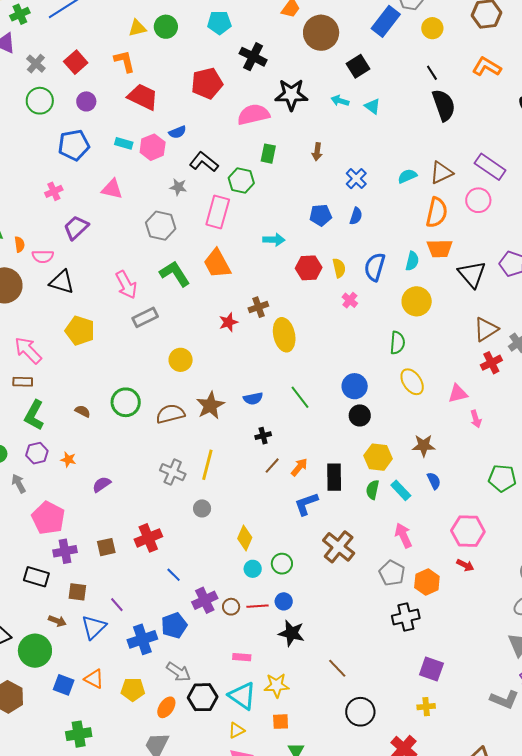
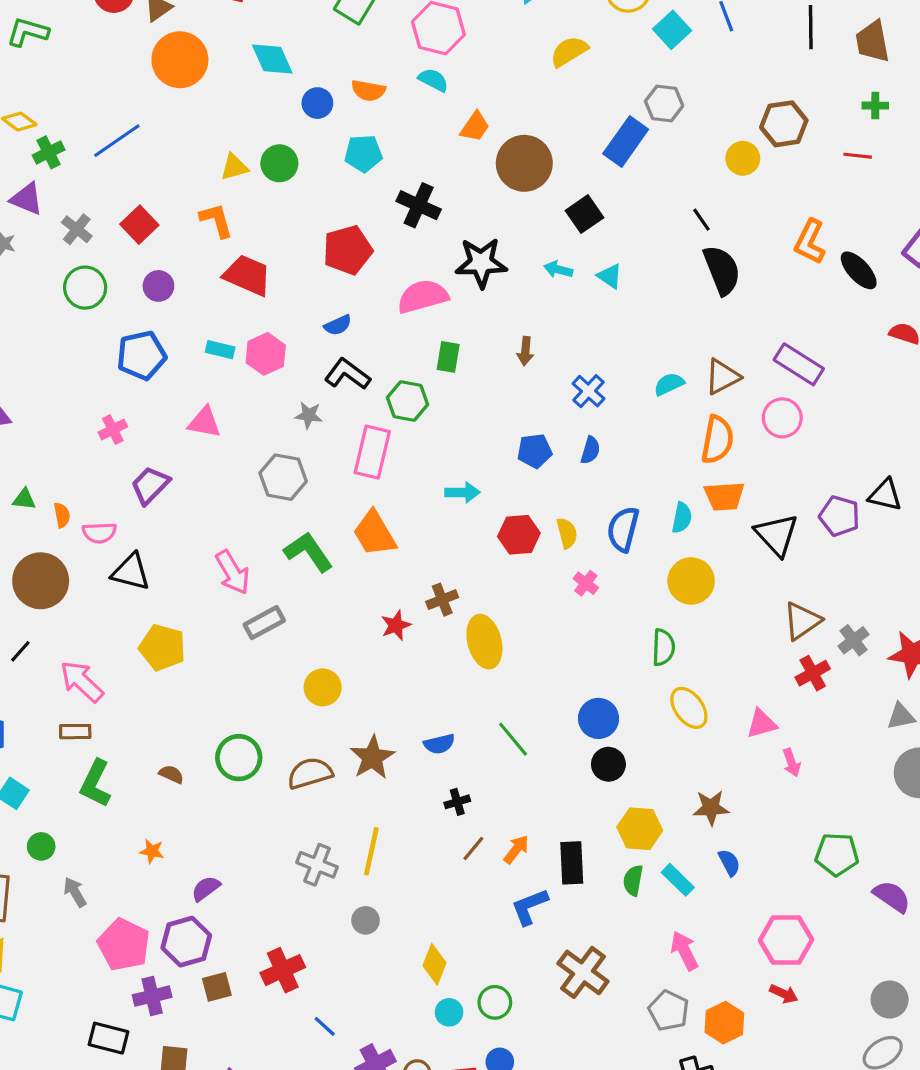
yellow circle: (432, 28) -> (743, 158), moved
orange L-shape: (487, 67) -> (810, 242), moved, turned -92
blue semicircle: (177, 132) -> (338, 325), moved
purple hexagon: (37, 453) -> (186, 942), moved, size x1.4

